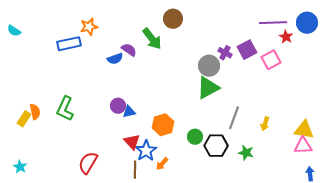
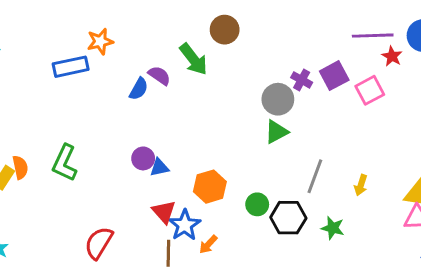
blue semicircle: (115, 59) -> (139, 89), turned -42
green triangle: (208, 88) -> (276, 132), size x0.7

